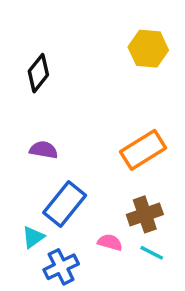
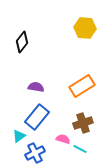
purple semicircle: (44, 150) -> (36, 87), moved
cyan line: (152, 253) -> (80, 149), moved

